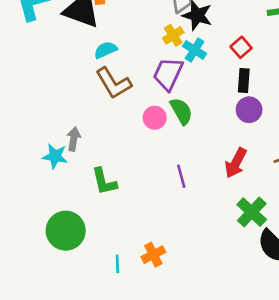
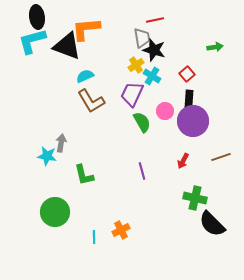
purple circle: (249, 110) -> (193, 121), size x1.6
pink circle: (155, 118) -> (165, 111), moved
red arrow: (236, 163) -> (183, 161), size x0.7
green cross: (252, 212) -> (195, 198), turned -30

